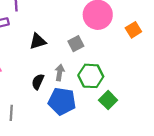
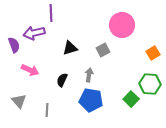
orange square: (133, 30) -> (153, 53), moved
green hexagon: (91, 76) -> (150, 84), moved
black semicircle: (38, 82) -> (62, 80), moved

